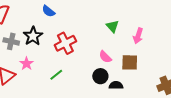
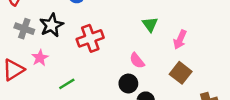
brown square: (130, 62) -> (181, 73), moved, turned 30
green line: (56, 75) -> (67, 84), moved

